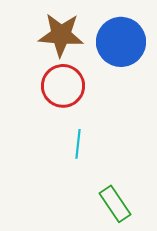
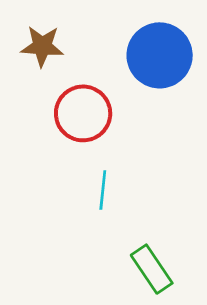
brown star: (61, 35) -> (42, 46), moved, size x0.7

